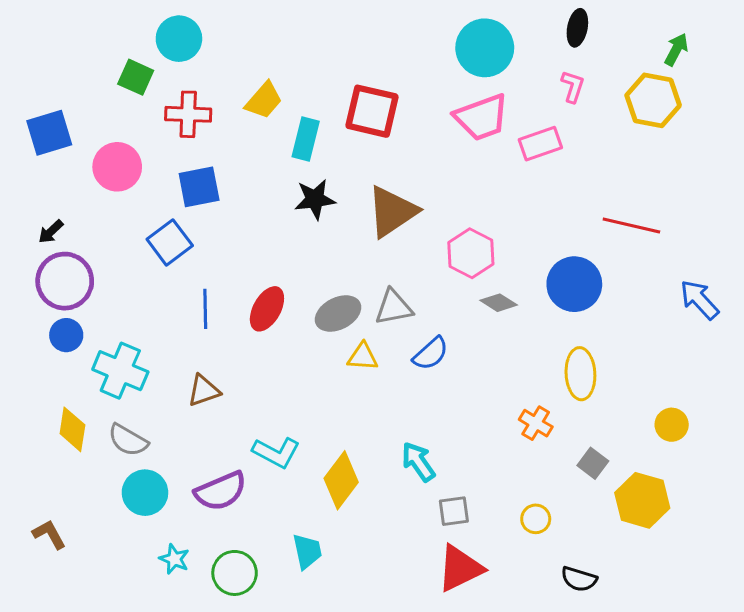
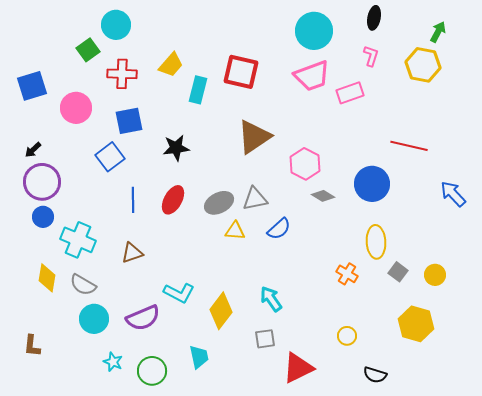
green square: (136, 77) -> (88, 50), turned 30
black star: (315, 199) -> (176, 148), moved
gray square: (593, 463) -> (398, 272), moved
gray square: (454, 511) -> (265, 339), moved
brown L-shape: (49, 534) -> (32, 346), turned -145

